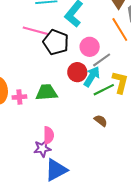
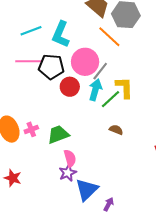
pink circle: (90, 47) -> (85, 62), size x1.4
red circle: (77, 72) -> (70, 87), moved
green trapezoid: (47, 92) -> (58, 134), moved

